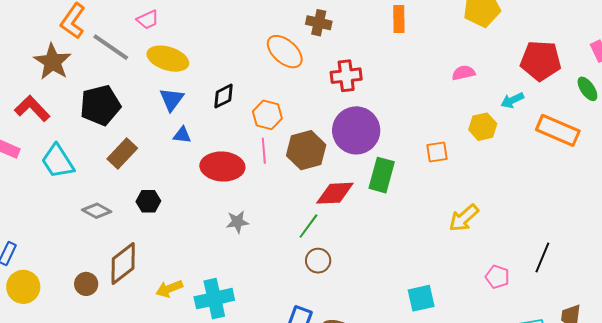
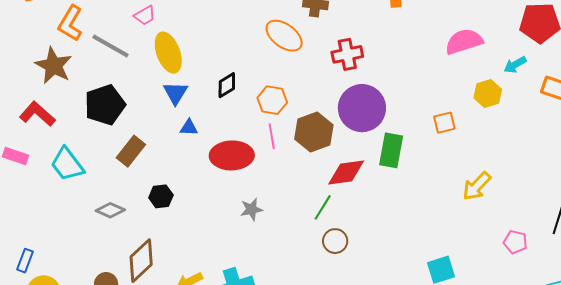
yellow ellipse: (168, 59) -> (168, 53), turned 57
pink semicircle: (463, 73) -> (464, 41), size x1.6

